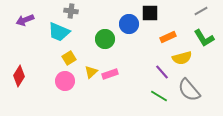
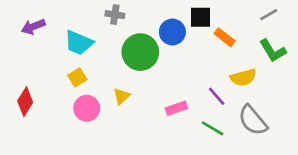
gray cross: (71, 11) -> (115, 15), moved
orange rectangle: (168, 37) -> (225, 37), moved, turned 63
green circle: (105, 39) -> (140, 52), size x1.4
yellow square: (69, 58) -> (77, 78), moved
pink rectangle: (110, 74) -> (176, 108), moved

